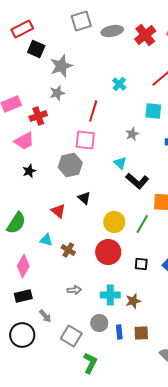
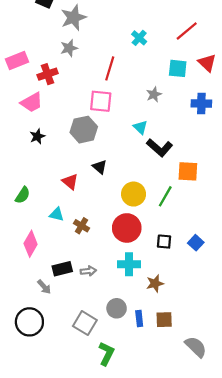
green semicircle: (16, 223) -> (23, 195), size x0.7
cyan cross: (110, 295) -> (129, 264), moved
black rectangle: (23, 296) -> (62, 269), moved
gray arrow: (45, 316) -> (44, 287), moved

